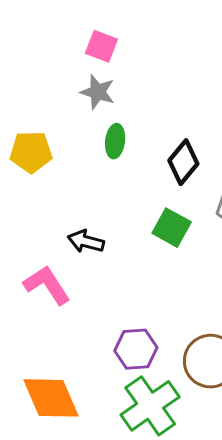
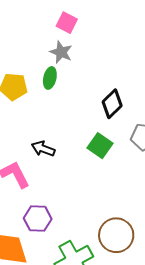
green ellipse: (115, 141) -> (50, 78), moved
purple hexagon: (136, 349) -> (38, 219), moved

